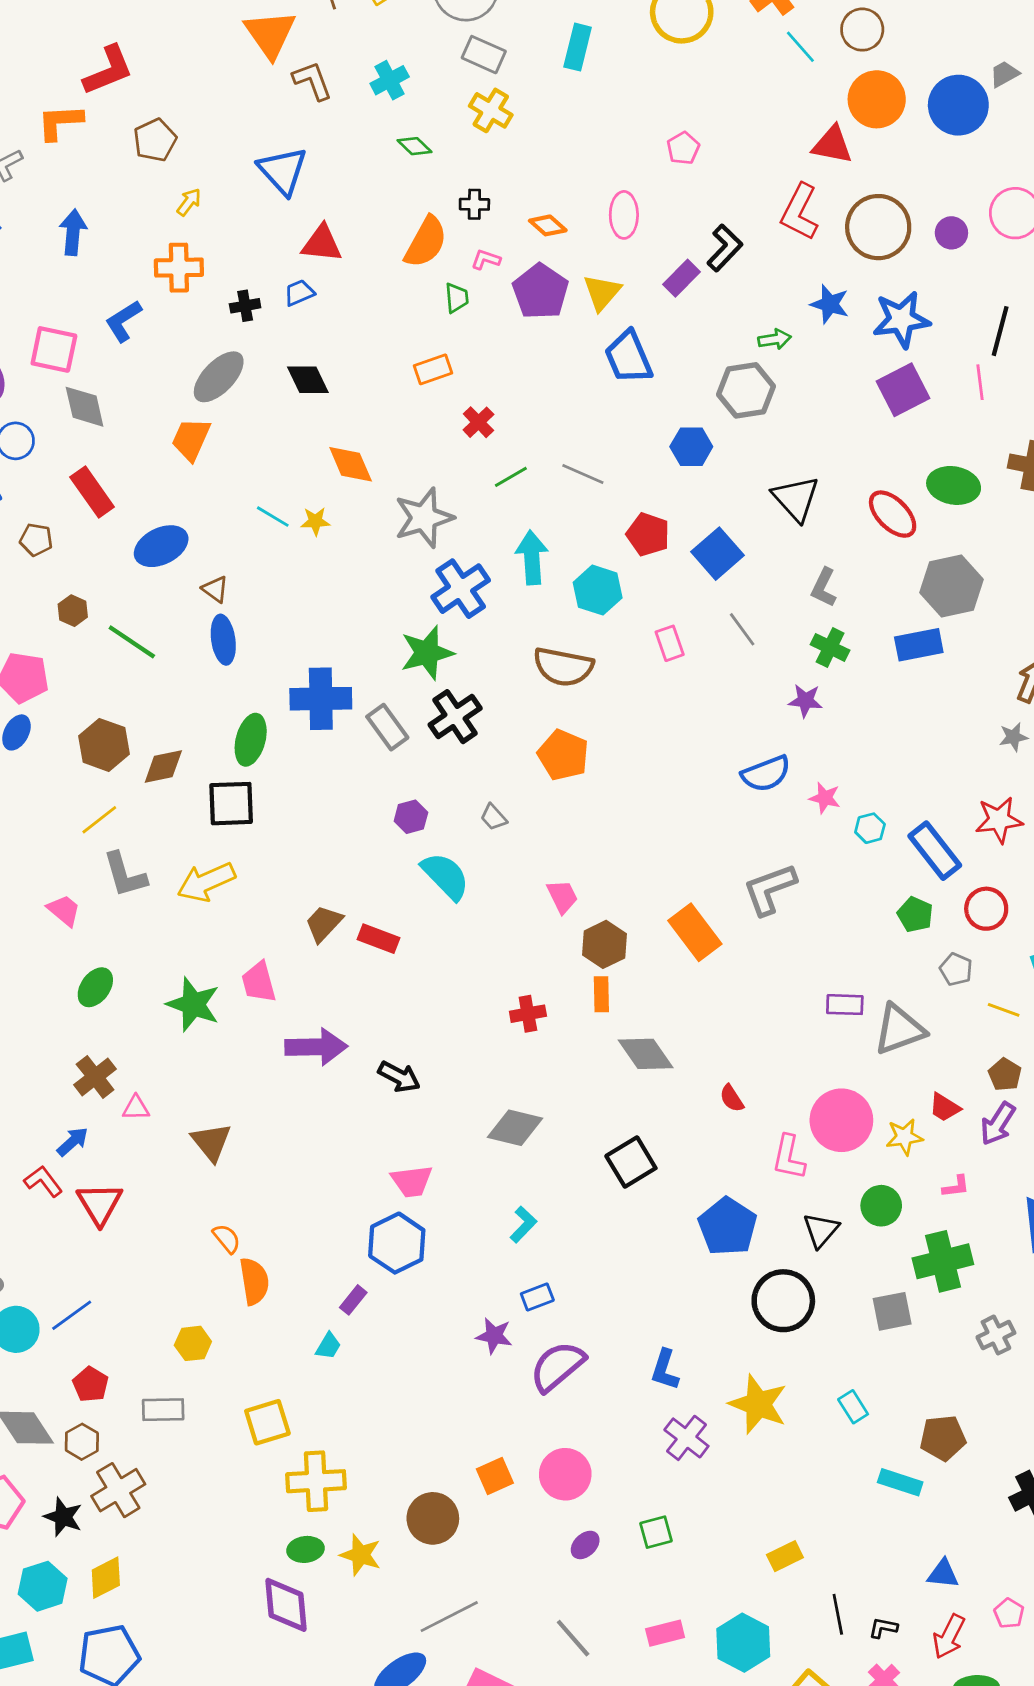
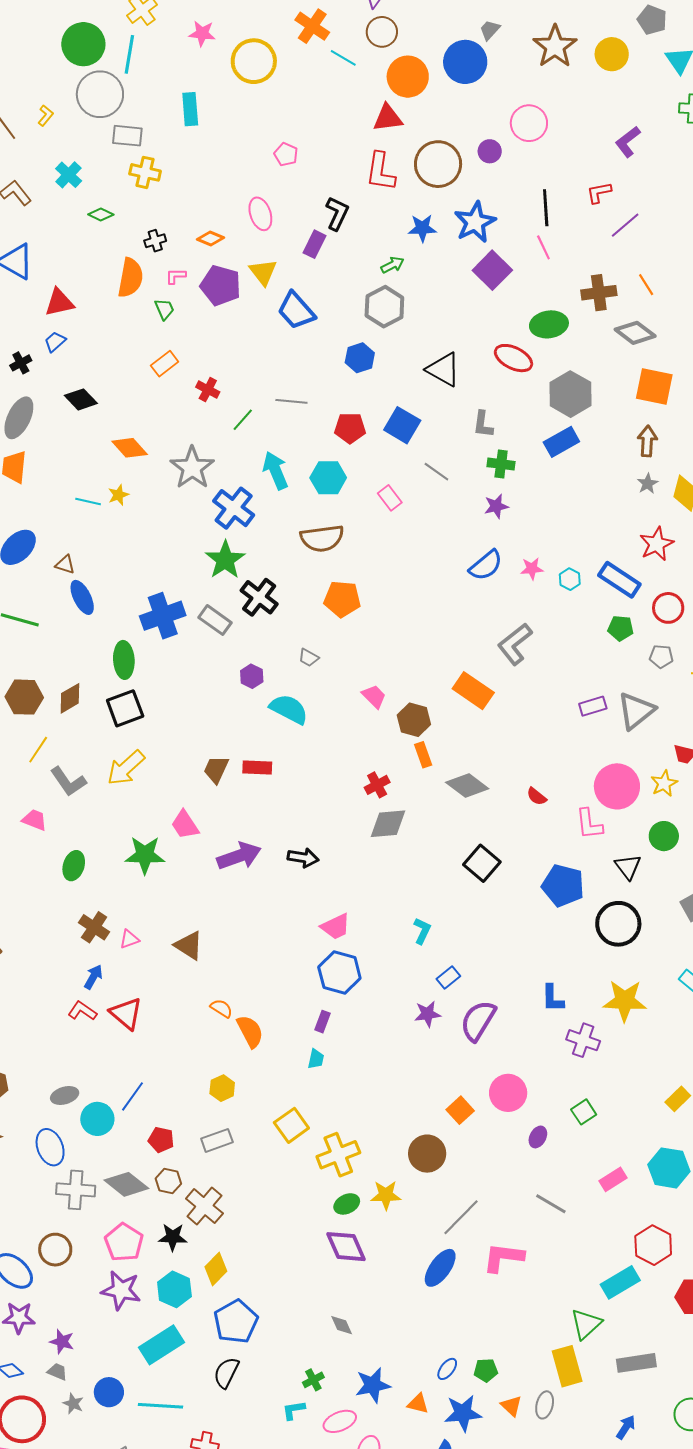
gray diamond: (515, 1128) -> (388, 824), moved

